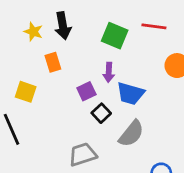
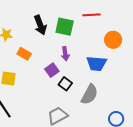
black arrow: (63, 26) -> (40, 25), moved
orange rectangle: (53, 62) -> (24, 54), turned -32
blue trapezoid: (130, 94) -> (96, 64), moved

